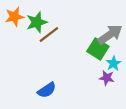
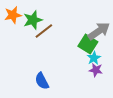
cyan star: (113, 63) -> (94, 58), moved
blue semicircle: (47, 90) -> (42, 81), turned 96

